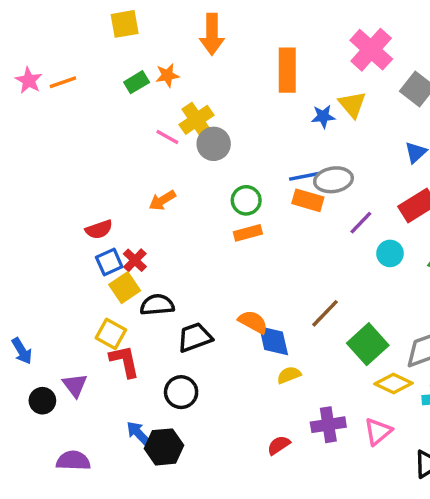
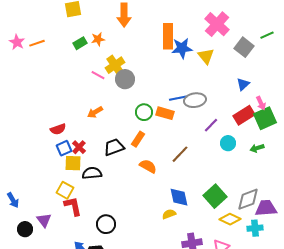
blue star: (323, 116) -> (182, 48), moved, size x1.5
orange rectangle: (308, 200) -> (165, 113), moved
orange rectangle: (248, 233) -> (138, 139), moved, turned -42
yellow square: (125, 288) -> (73, 163), turned 36
brown line: (325, 313) -> (180, 154), moved
orange semicircle: (253, 322) -> (148, 166), moved
black trapezoid: (195, 337) -> (114, 147), moved
blue diamond: (274, 341) -> (179, 197), moved

